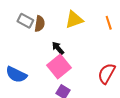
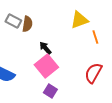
yellow triangle: (74, 20) -> (79, 20), moved
orange line: (109, 23) -> (95, 37), moved

